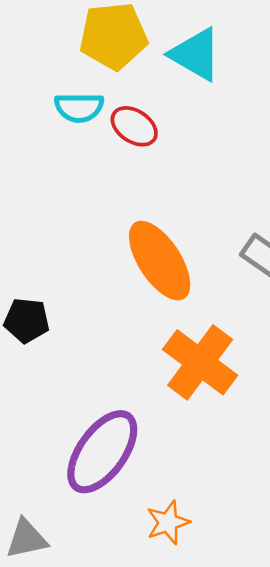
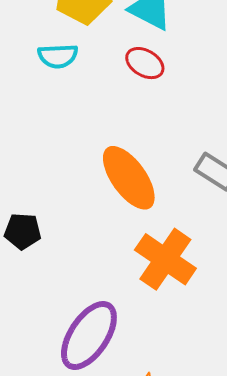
red ellipse: (134, 126) -> (145, 63), moved

